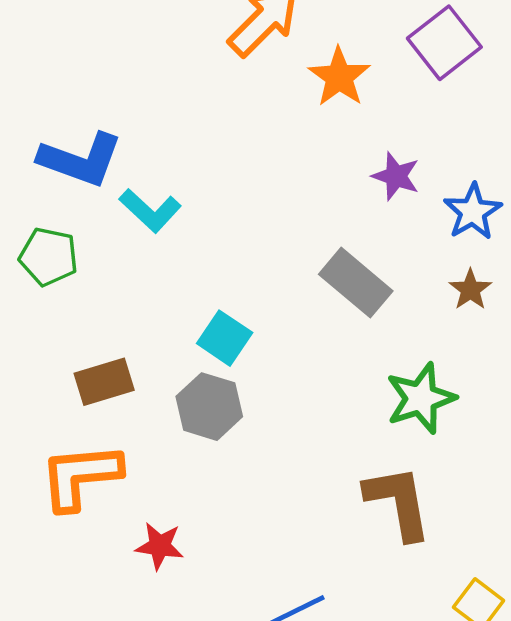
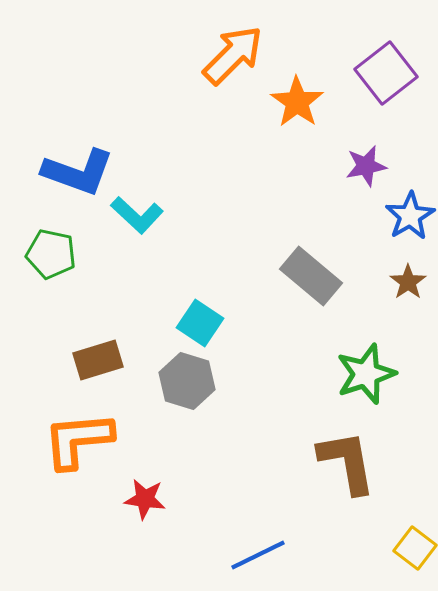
purple star: (396, 176) -> (366, 166), moved, turned -30

